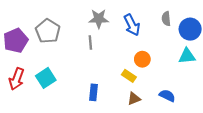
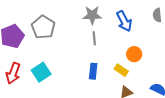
gray line: (90, 43) -> (94, 38), moved
blue rectangle: (93, 92) -> (93, 71), moved

